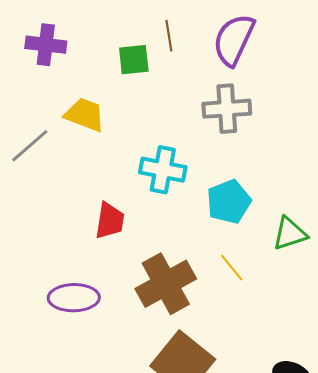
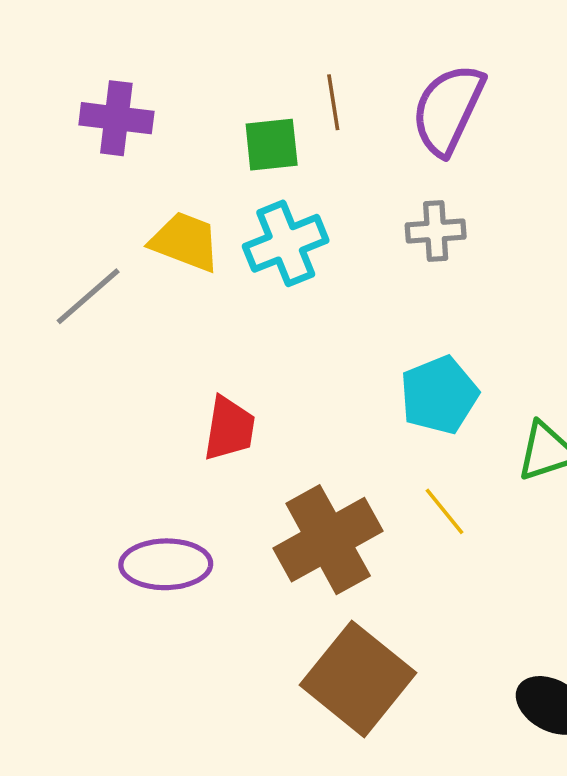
gray cross: (227, 109) -> (436, 231), size x0.7
cyan cross: (163, 170) -> (286, 243), moved, turned -33

